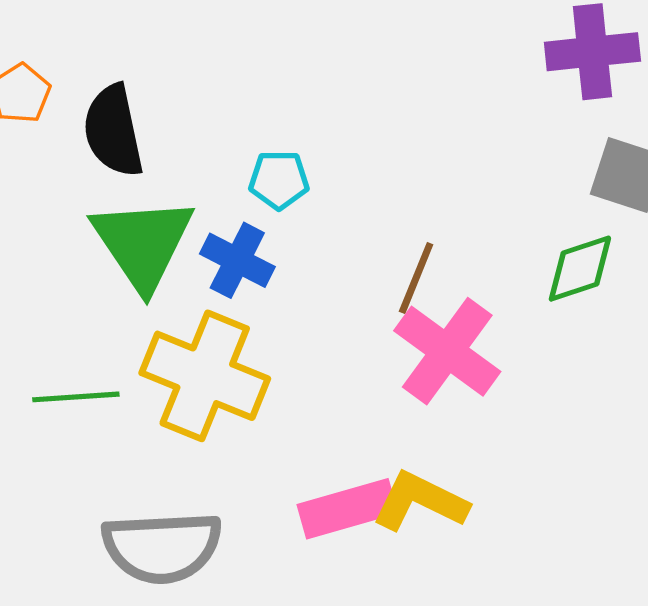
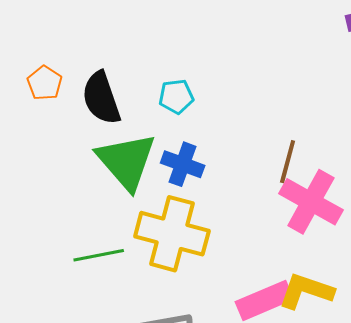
cyan pentagon: (279, 180) -> (176, 96), moved

